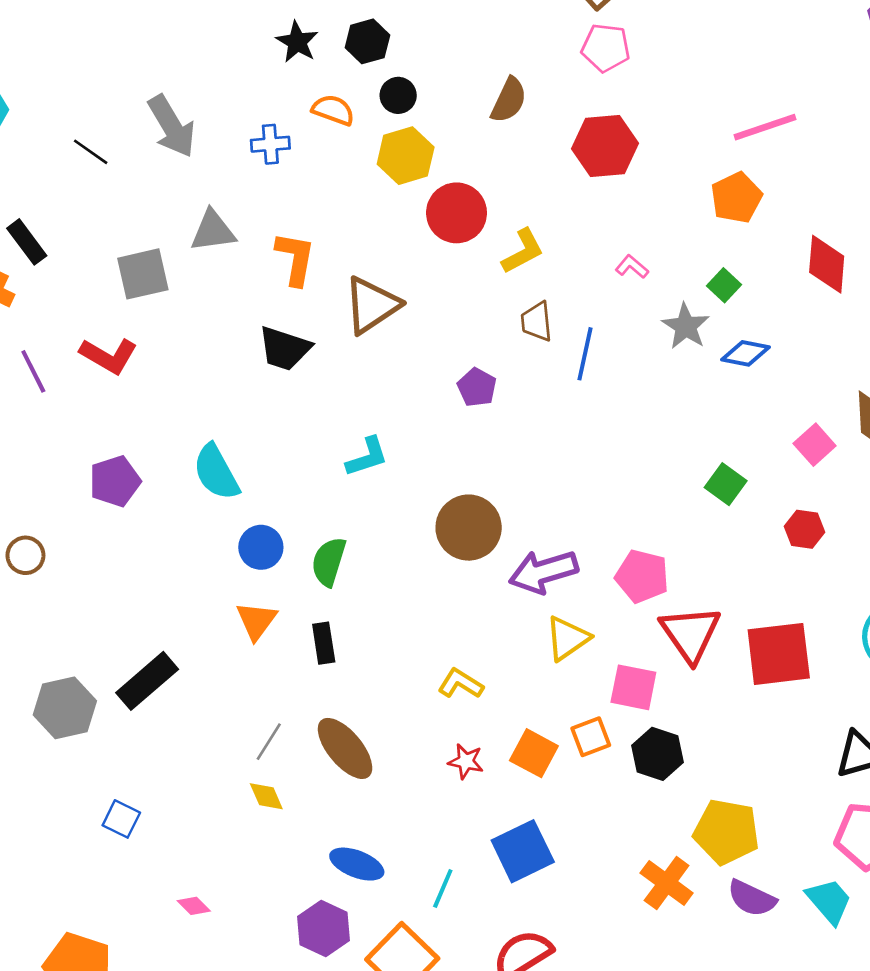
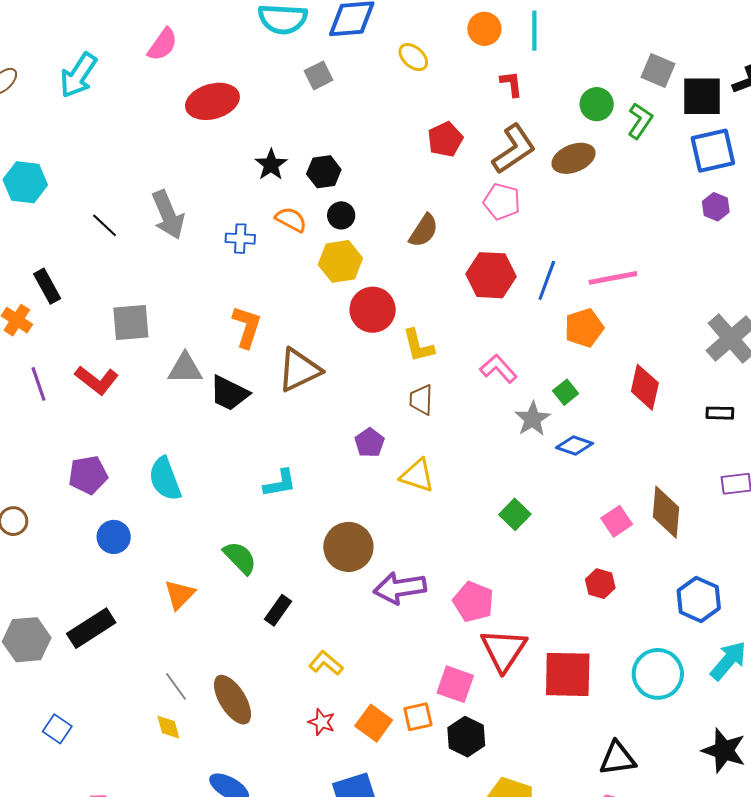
gray triangle: (213, 231) -> (185, 369), moved
yellow L-shape: (523, 251) -> (418, 345), turned 96
pink L-shape: (632, 267) -> (498, 369), size x1.5
blue line: (585, 354) -> (547, 280), moved
green square: (726, 484) -> (515, 514), moved
blue circle: (261, 547) -> (114, 537), moved
green semicircle: (329, 562) -> (240, 558), turned 111
yellow triangle: (567, 638) -> (417, 476), moved, turned 45
black rectangle: (324, 643) -> (278, 610), moved, turned 36
gray line: (269, 742) -> (176, 686), turned -76

